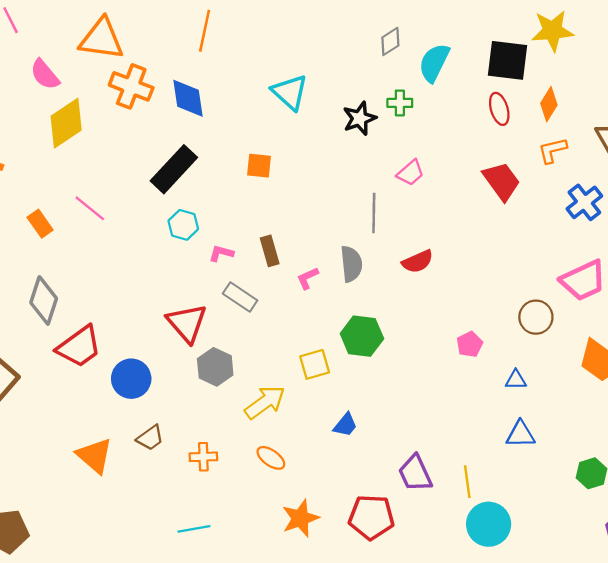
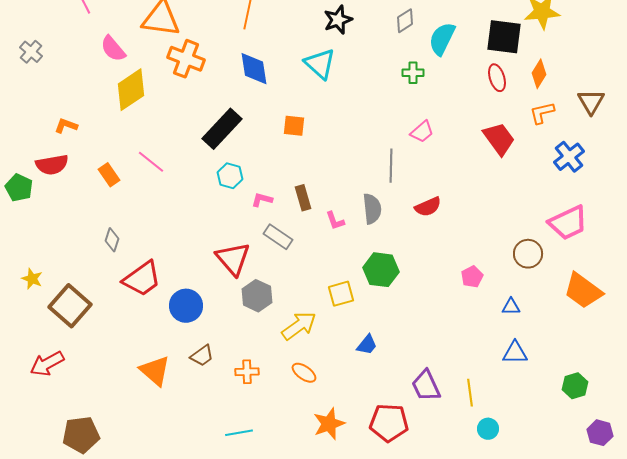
blue diamond: (188, 98) -> (254, 69), moved
black star: (360, 118) -> (338, 20), moved
pink L-shape: (308, 278) -> (335, 221), turned -85
gray diamond: (44, 301) -> (112, 240), size x0.6
cyan circle: (489, 524) -> (488, 429), size x0.6

